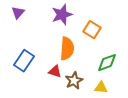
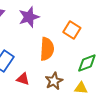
purple star: (62, 15) -> (29, 17), moved
red triangle: (55, 72) -> (23, 79), moved

